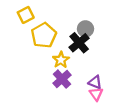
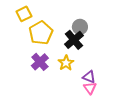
yellow star: (61, 60) -> (66, 63), moved
purple cross: (62, 79) -> (40, 62), moved

